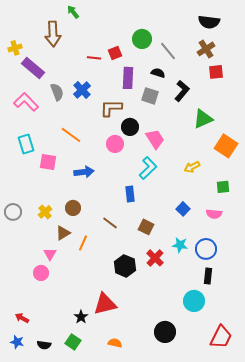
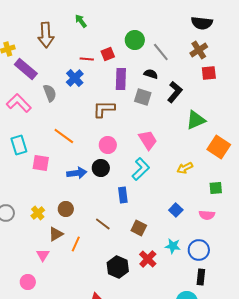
green arrow: (73, 12) -> (81, 21), moved
blue cross: (82, 90) -> (75, 78), moved
black circle: (130, 127) -> (101, 168), moved
pink circle: (41, 273) -> (28, 282), moved

